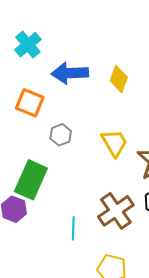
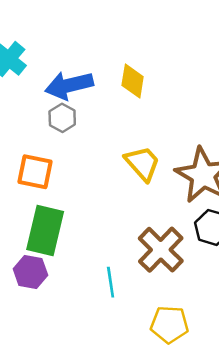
orange square: (30, 103) -> (35, 172), moved
gray hexagon: (61, 135) -> (62, 118), moved

